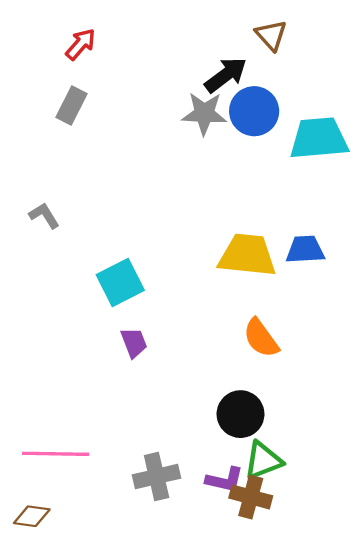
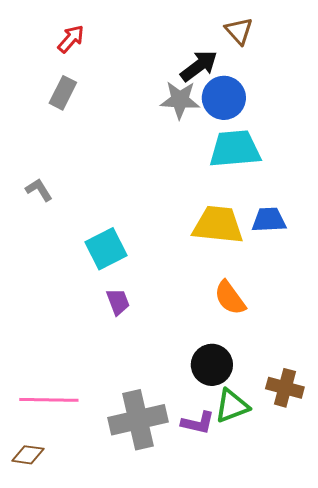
cyan trapezoid: (319, 138) -> (235, 149), moved
gray cross: (157, 476) -> (138, 420), size x1.4
brown cross: (251, 497) -> (285, 388), moved

